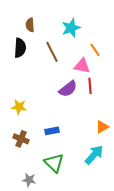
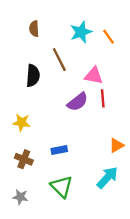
black semicircle: (20, 48) -> (33, 76), moved
orange line: (95, 50) -> (109, 37), moved
gray star: (29, 180) -> (20, 197), moved

